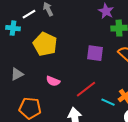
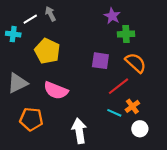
gray triangle: (17, 74) -> (17, 83), size x1.5
pink semicircle: (53, 81) -> (56, 90), size x1.6
red line: (86, 89) -> (119, 86), moved

